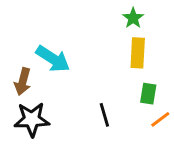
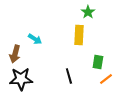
yellow rectangle: (138, 53) -> (79, 35), moved
cyan arrow: (53, 59) -> (35, 39), size x0.6

